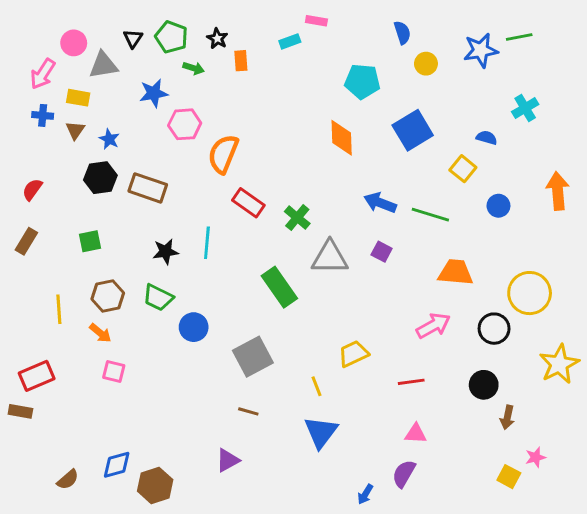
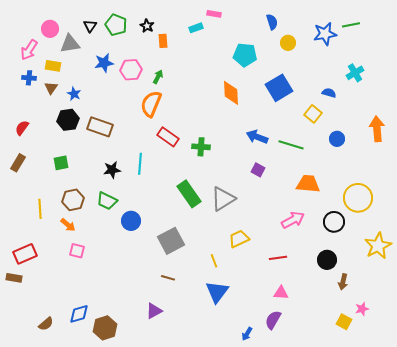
green arrow: (194, 68) -> (158, 77), moved, turned -80
pink hexagon: (185, 124) -> (131, 70), moved
green cross: (297, 218) -> (201, 147), turned -36
gray triangle: (330, 258) -> (223, 199), moved, turned -32

